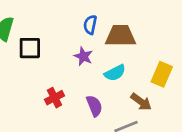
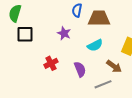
black square: (30, 48) -> (25, 34), moved
purple star: (83, 56) -> (64, 33), moved

